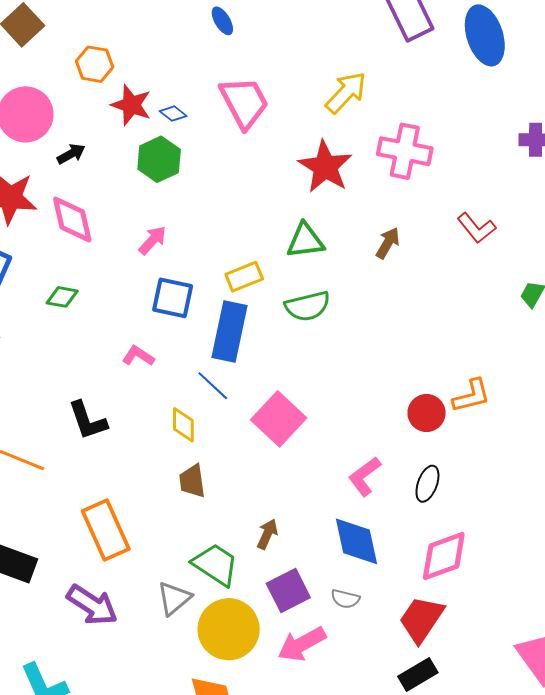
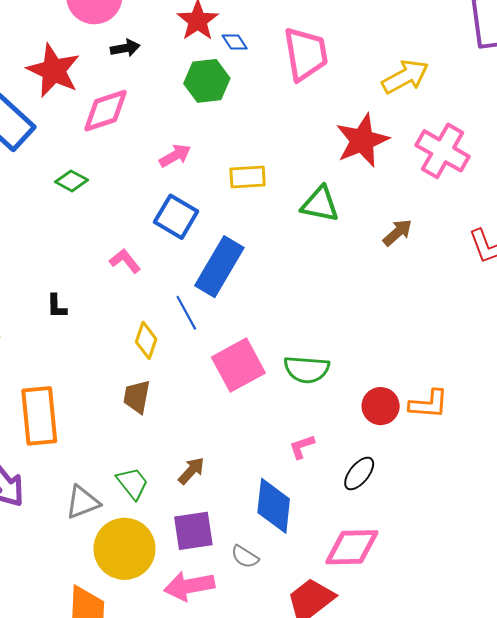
pink diamond: (72, 219) -> (106, 111), turned 66
yellow rectangle: (244, 277) -> (248, 177), moved
green semicircle: (308, 306) -> (307, 369), moved
black L-shape: (88, 421) -> (57, 306), size x0.6
pink L-shape: (365, 476) -> (302, 447), size x0.7
green trapezoid: (215, 564) -> (132, 483), size x0.7

